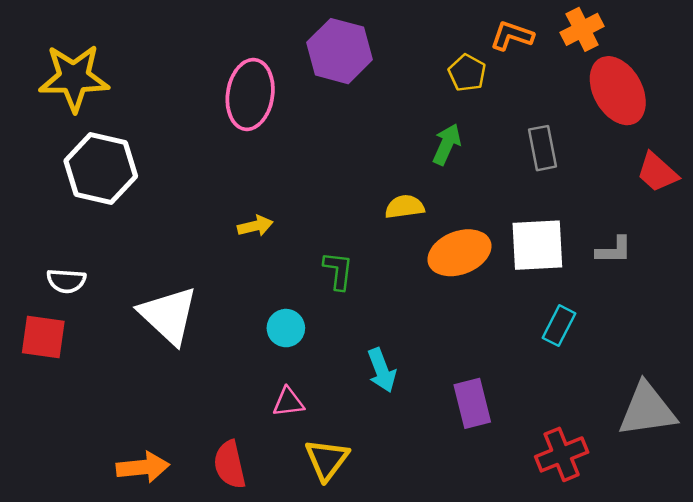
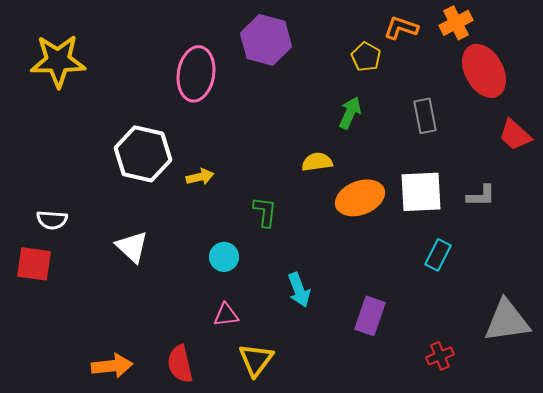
white hexagon: (101, 168) -> (143, 154), moved
white triangle: (168, 315) -> (132, 247), size x0.7
purple rectangle: (472, 403) -> (370, 316), turned 33
red cross: (562, 454) -> (440, 356), size x0.7

